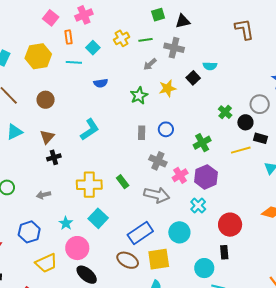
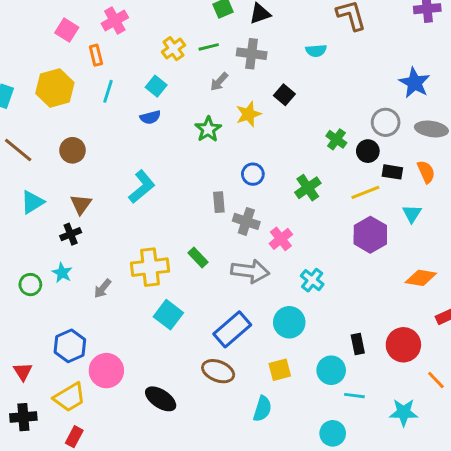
cyan square: (93, 48) -> (156, 86), moved
cyan line: (74, 62) -> (108, 91), turned -70
cyan semicircle: (210, 66) -> (316, 51), moved
gray rectangle: (142, 133) -> (219, 202), moved
black cross: (54, 157) -> (71, 234), moved
purple hexagon: (206, 177) -> (370, 235), moved
gray arrow: (44, 195) -> (103, 288), moved, turned -32
cyan star: (66, 223) -> (62, 273), moved
red circle: (230, 225) -> (403, 345), moved
pink circle: (77, 248) -> (106, 371), moved
yellow square: (159, 259) -> (280, 370), moved, size x0.7
yellow trapezoid: (46, 263) -> (69, 397), moved

